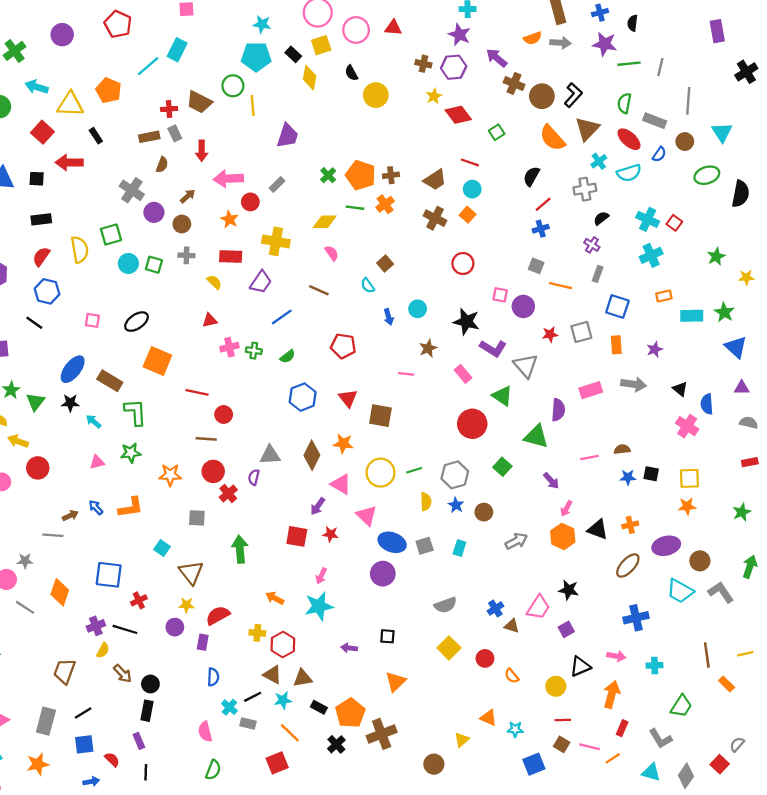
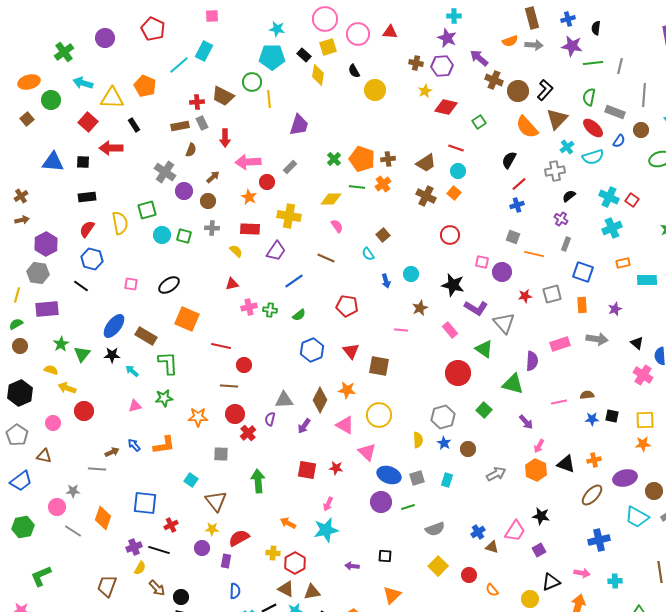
red diamond: (458, 115) -> (446, 107), turned -40
green line: (414, 470) -> (408, 507), moved
purple arrow: (318, 506) -> (304, 426), moved

